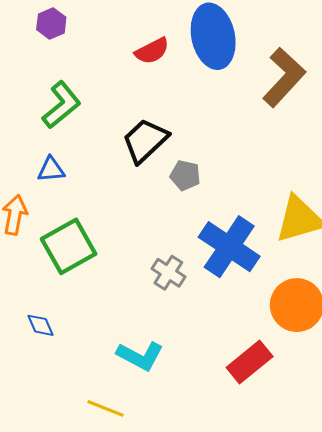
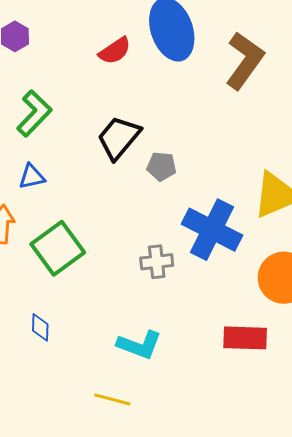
gray cross: (168, 273) -> (157, 262), turned -32
blue diamond: (41, 325) -> (40, 327), turned 32
red rectangle: (250, 362) -> (245, 338), turned 48

